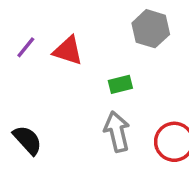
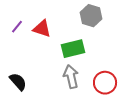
green rectangle: (120, 84) -> (73, 49), size x1.6

